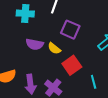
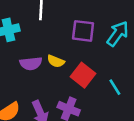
purple square: (70, 30) -> (83, 31), moved

